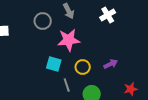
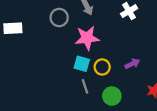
cyan square: (54, 64) -> (82, 64), moved

